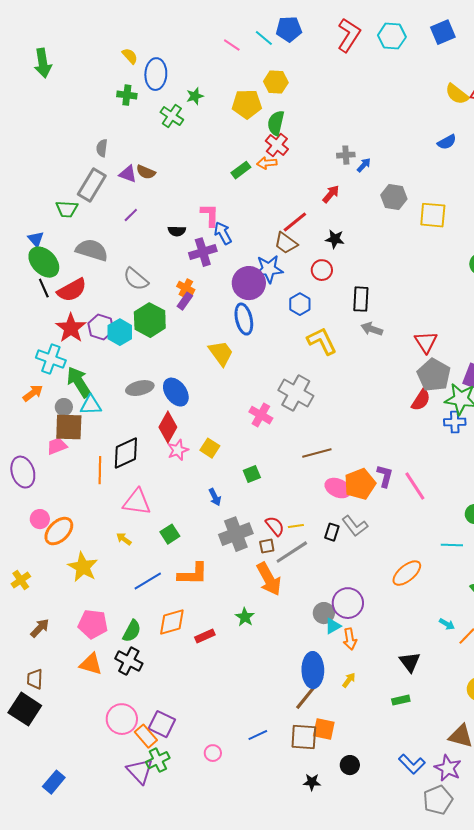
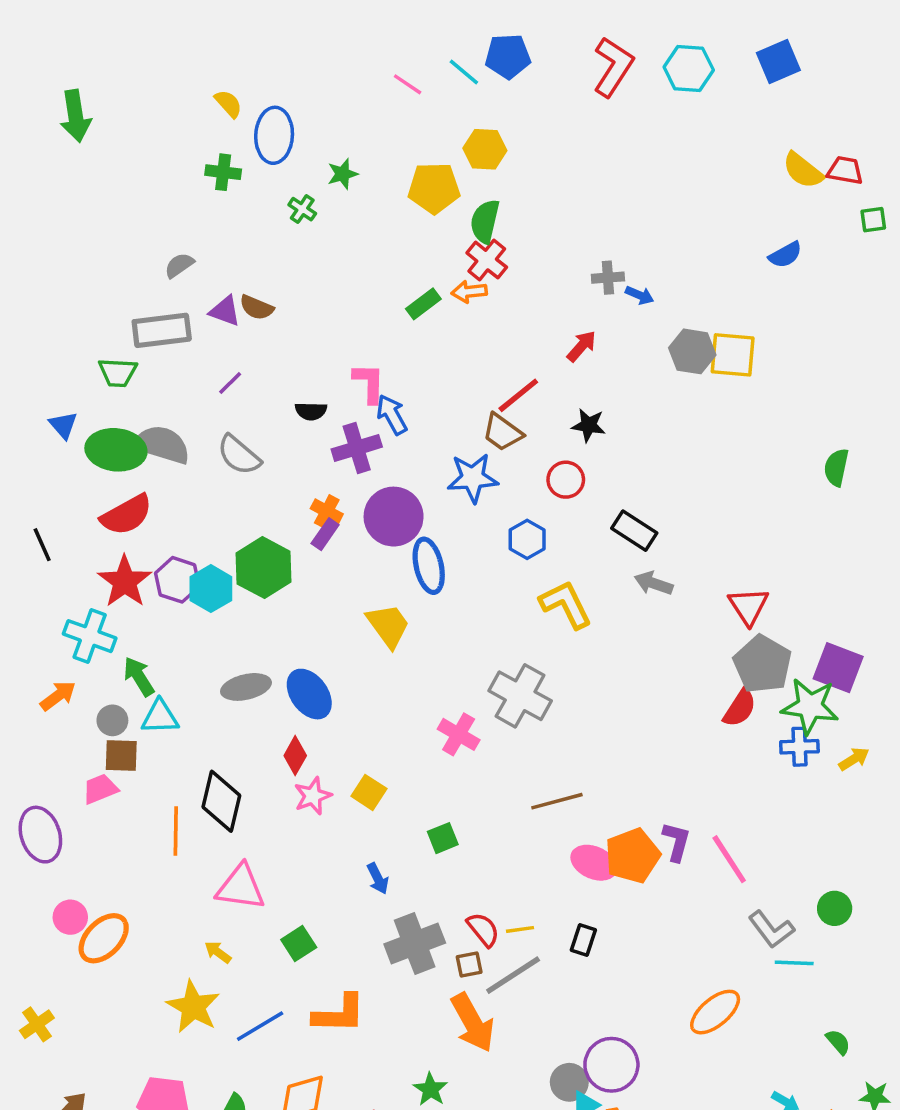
green cross: (172, 116) -> (302, 209), size x0.7
gray semicircle: (102, 148) -> (179, 265), turned 48
blue arrow: (364, 165) -> (640, 295), turned 70
gray rectangle: (92, 185) -> (162, 330), turned 52
yellow square: (433, 215) -> (733, 355), moved
green ellipse: (44, 262) -> (116, 450), moved, turned -40
gray semicircle: (136, 279) -> (239, 455), moved
purple circle: (249, 283) -> (394, 517), moved
black line: (44, 288) -> (42, 545), moved
black rectangle: (361, 299) -> (634, 531), turned -60
green arrow: (79, 382) -> (139, 676), size x0.7
brown square: (69, 427) -> (121, 756), size x0.7
red diamond: (168, 427) -> (295, 756), size x0.7
black diamond: (126, 453) -> (221, 801), turned -52
gray L-shape: (355, 526) -> (771, 929), moved
yellow star: (83, 567) -> (193, 1007), moved

